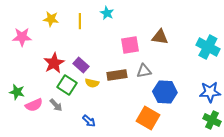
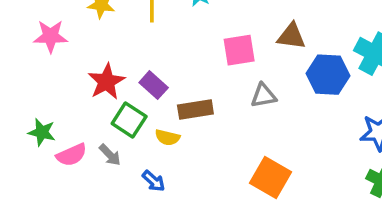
brown rectangle: (117, 75) -> (195, 110), moved
yellow semicircle: (92, 83) -> (167, 137), moved
blue hexagon: (165, 92) -> (328, 75), moved
blue arrow: (89, 121) -> (154, 181), moved

